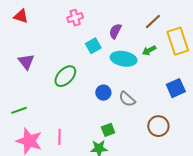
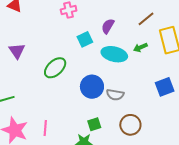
blue circle: (103, 93) -> (92, 87), size x1.5
gray semicircle: (127, 99) -> (115, 95), turned -36
brown circle: (158, 126) -> (130, 125), moved

